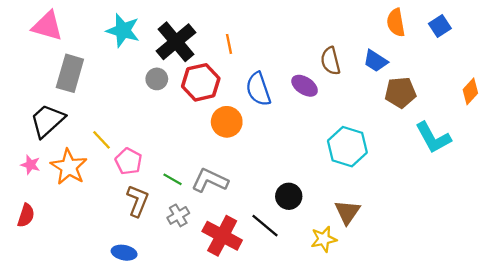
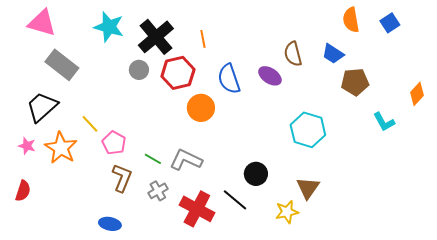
gray rectangle: (70, 73) -> (62, 65), turned -68
orange diamond: (470, 91) -> (417, 94), moved
cyan L-shape: (433, 138) -> (384, 122), size x0.7

